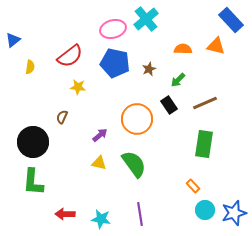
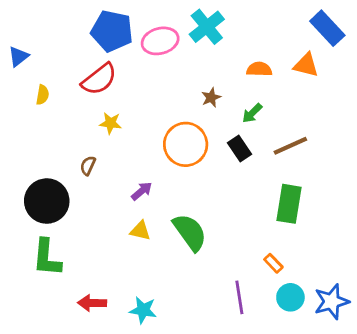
blue pentagon: (115, 63) -> (112, 31), moved
orange circle: (137, 119) -> (186, 144), moved
purple line: (140, 214) -> (239, 297), moved

